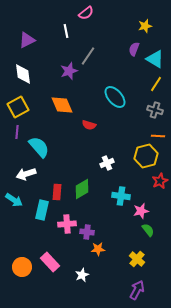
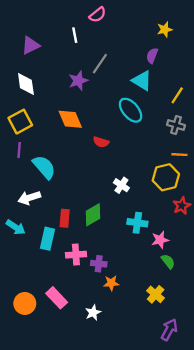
cyan triangle: (155, 59) -> (142, 81), moved
white cross: (107, 163) -> (121, 185), turned -32
purple arrow: (137, 290) -> (169, 330), moved

